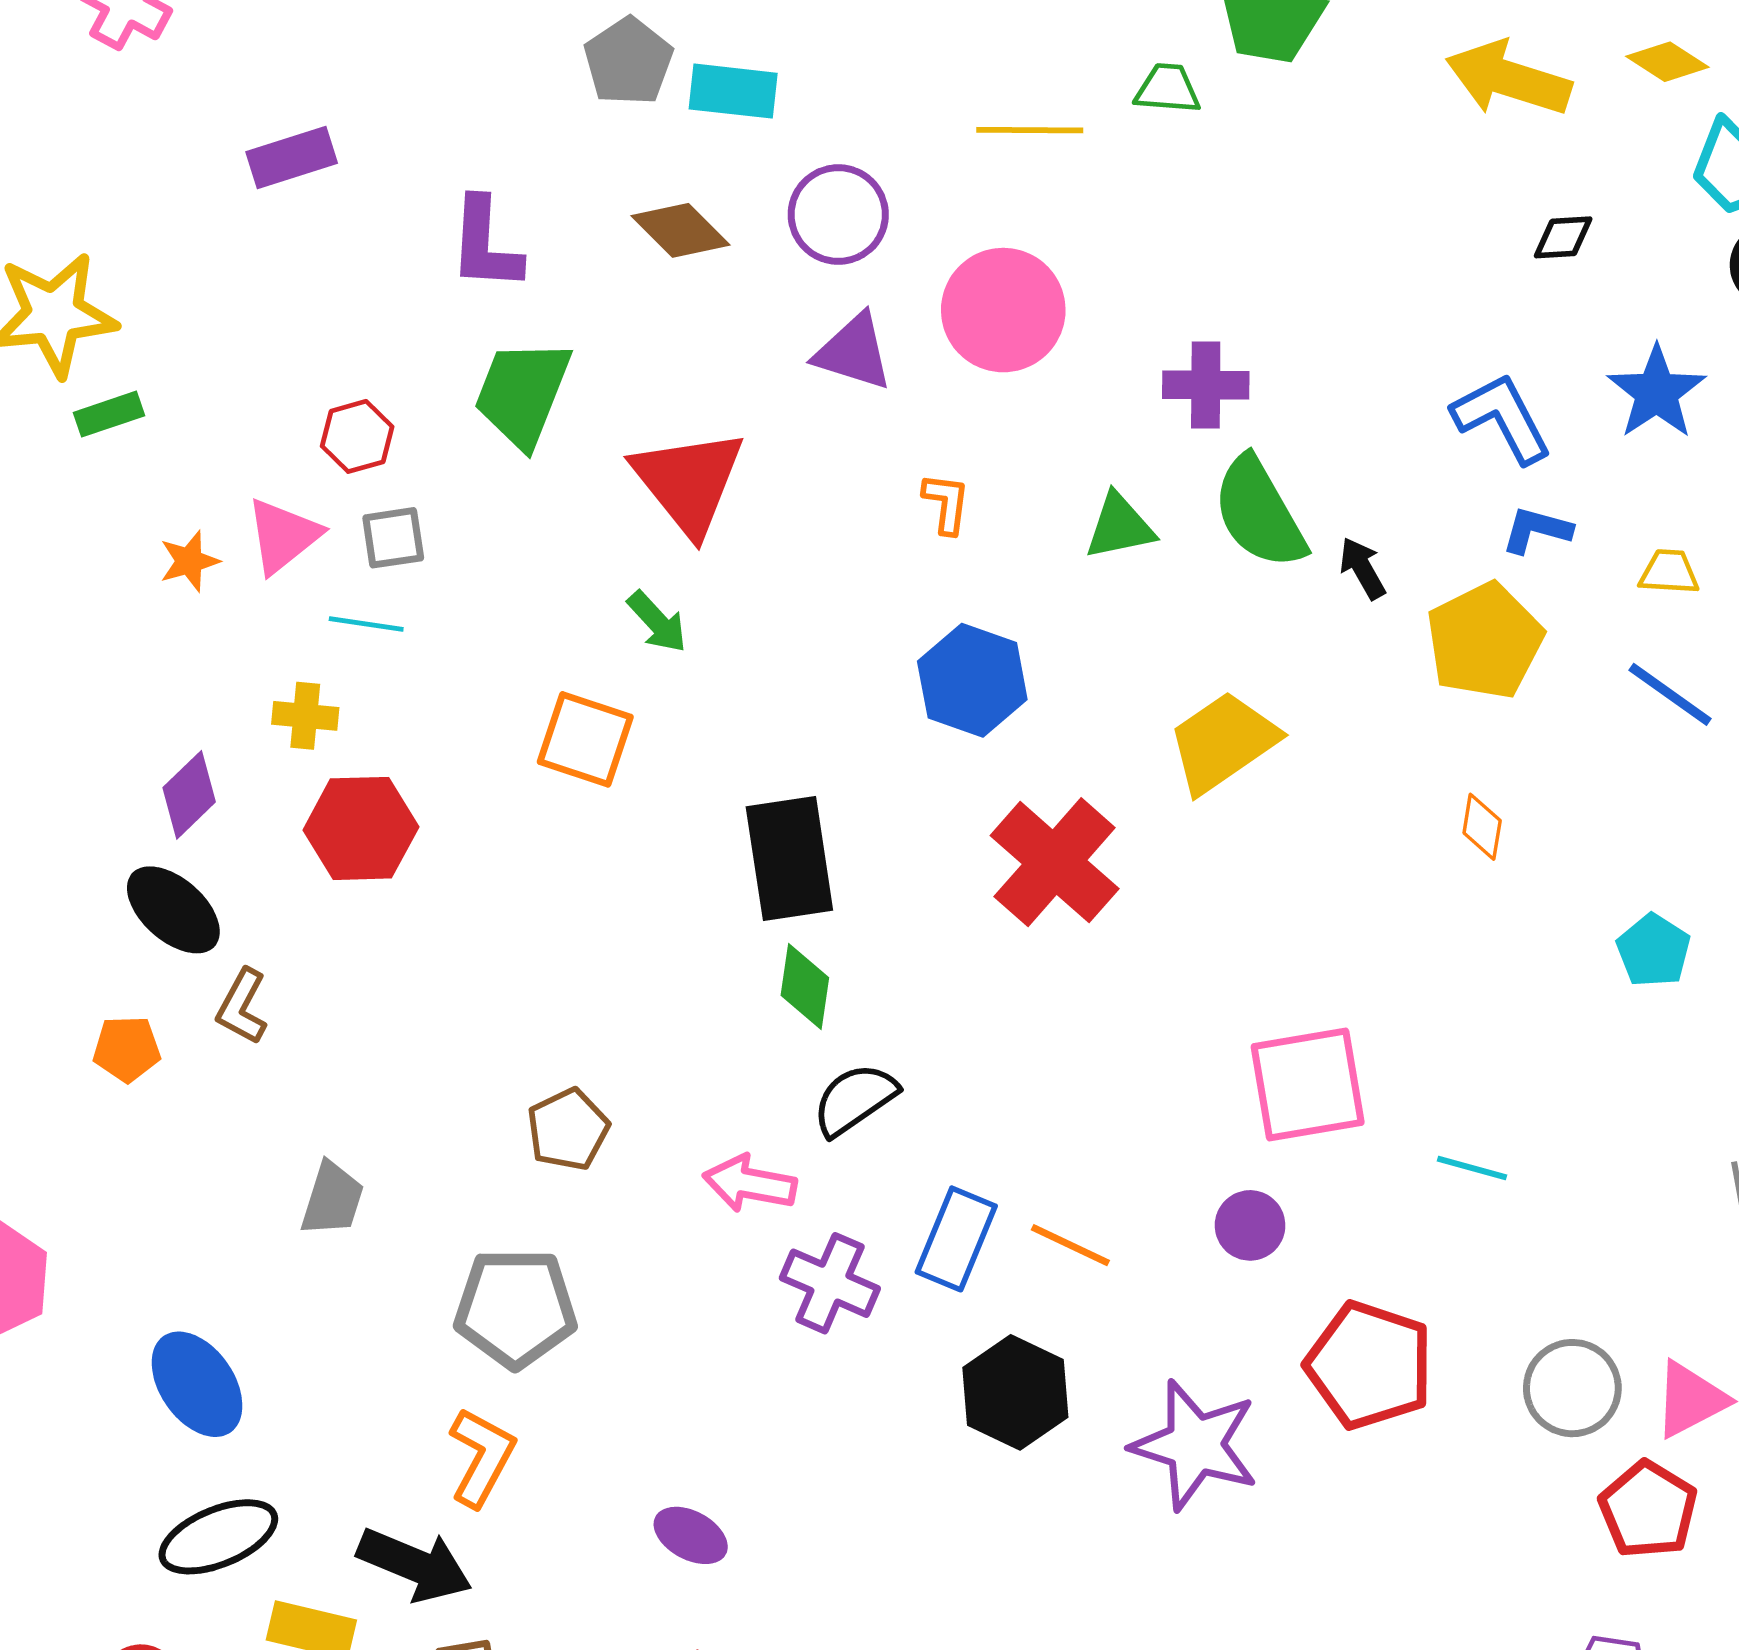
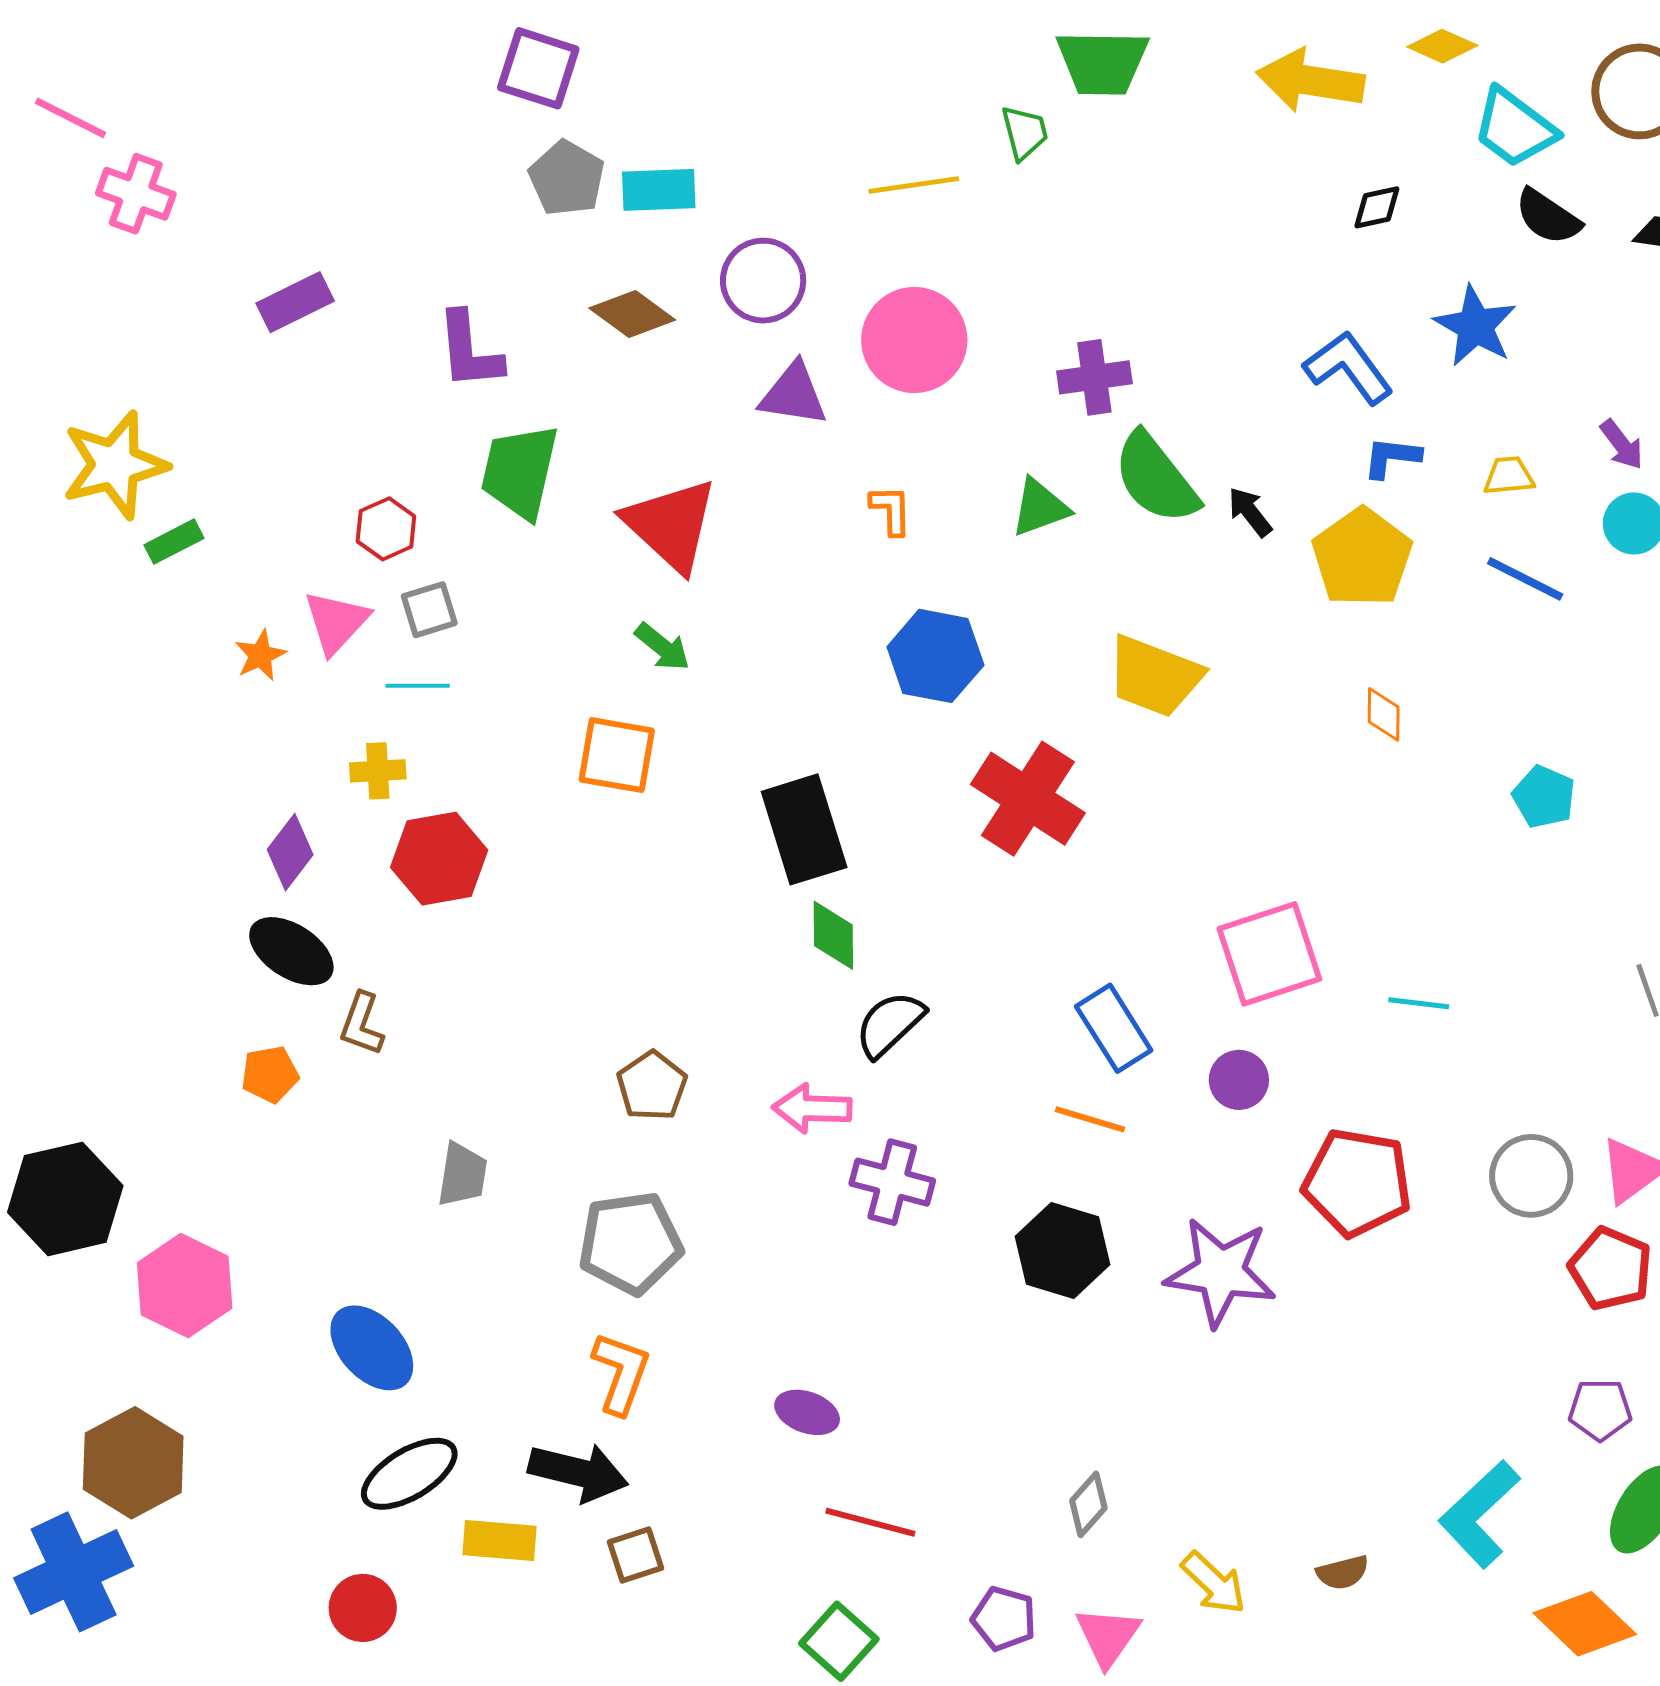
green trapezoid: (1168, 89) -> (1025, 133), turned 80
yellow trapezoid: (1223, 742) -> (1154, 676), turned -116
blue rectangle: (956, 1239) -> (1114, 1028), moved, turned -46

